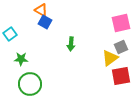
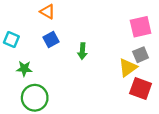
blue square: (45, 22) -> (51, 40), moved, turned 32
cyan square: (10, 34) -> (11, 40), turned -32
red square: (121, 76) -> (141, 88), turned 30

